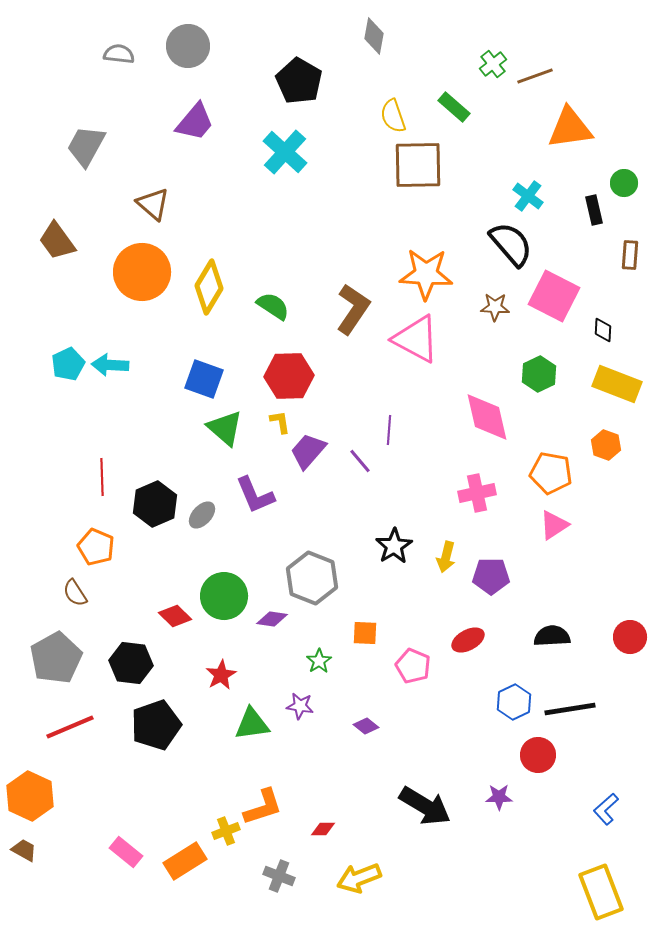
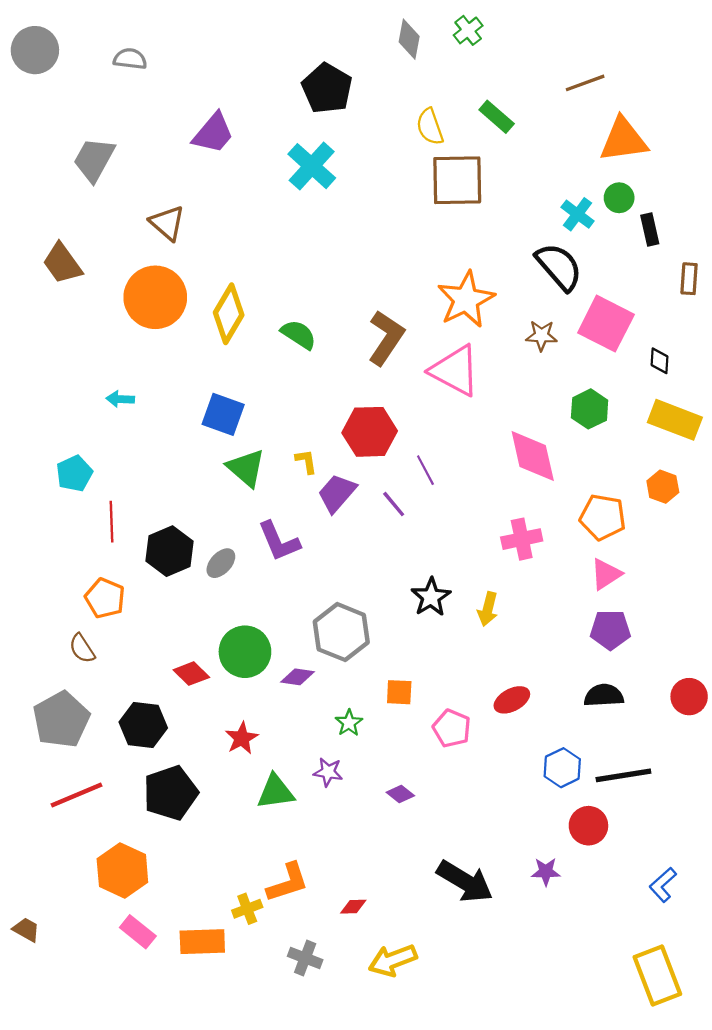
gray circle: (188, 46) -> (35, 50), moved
green cross: (493, 64) -> (468, 30), moved
green circle: (624, 183) -> (619, 198), moved
orange star: (426, 274) -> (466, 300), turned -30
cyan pentagon: (68, 364) -> (74, 473), moved
cyan arrow: (110, 365) -> (120, 399), size x0.7
red hexagon: (289, 376) -> (370, 432), moved
purple line: (389, 430) -> (425, 470), turned -32
purple pentagon: (491, 576) -> (610, 630), moved
orange hexagon: (30, 796) -> (122, 871), moved
orange rectangle: (185, 861) -> (202, 942), turned 30

